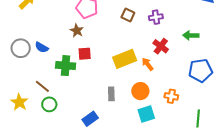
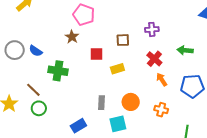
brown square: (128, 15) -> (123, 40), moved, turned -32
red square: (85, 54) -> (97, 54), moved
yellow rectangle: (125, 59) -> (117, 69), size x0.6
orange arrow: (148, 64) -> (162, 79), moved
cyan square: (146, 114) -> (118, 124), moved

